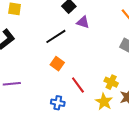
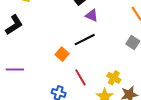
black line: (56, 36) -> (85, 40), moved

